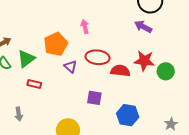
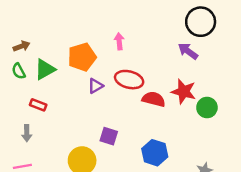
purple triangle: (70, 67) -> (96, 86), turned 40
red rectangle: (34, 84) -> (38, 105), moved
purple square: (94, 98) -> (109, 136), moved

